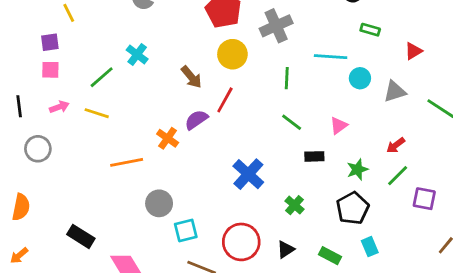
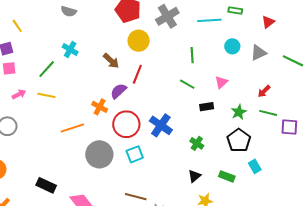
cyan line: (331, 57) -> (209, 20), moved
green line: (287, 78) -> (192, 55), moved
green line: (398, 176) -> (268, 113), turned 66
gray circle: (159, 203) -> (99, 154), size x1.4
cyan square: (186, 230) -> (135, 154), moved
red circle: (241, 242) -> (126, 124), moved

